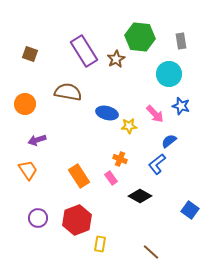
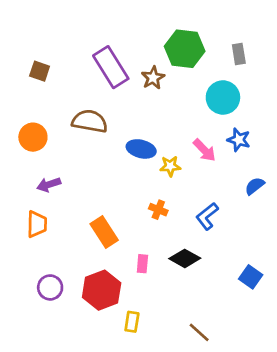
blue semicircle: (169, 141) -> (255, 186), moved
orange trapezoid: (28, 170) -> (37, 224), turned 35
pink rectangle: (111, 178) -> (142, 264), moved, turned 40

